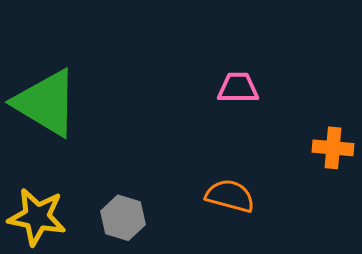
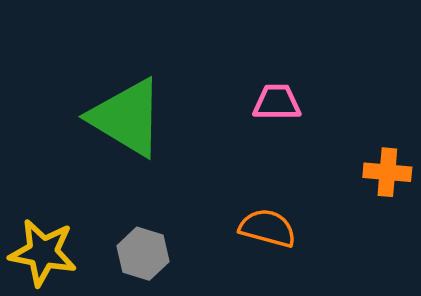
green triangle: (46, 103) -> (127, 118), moved

